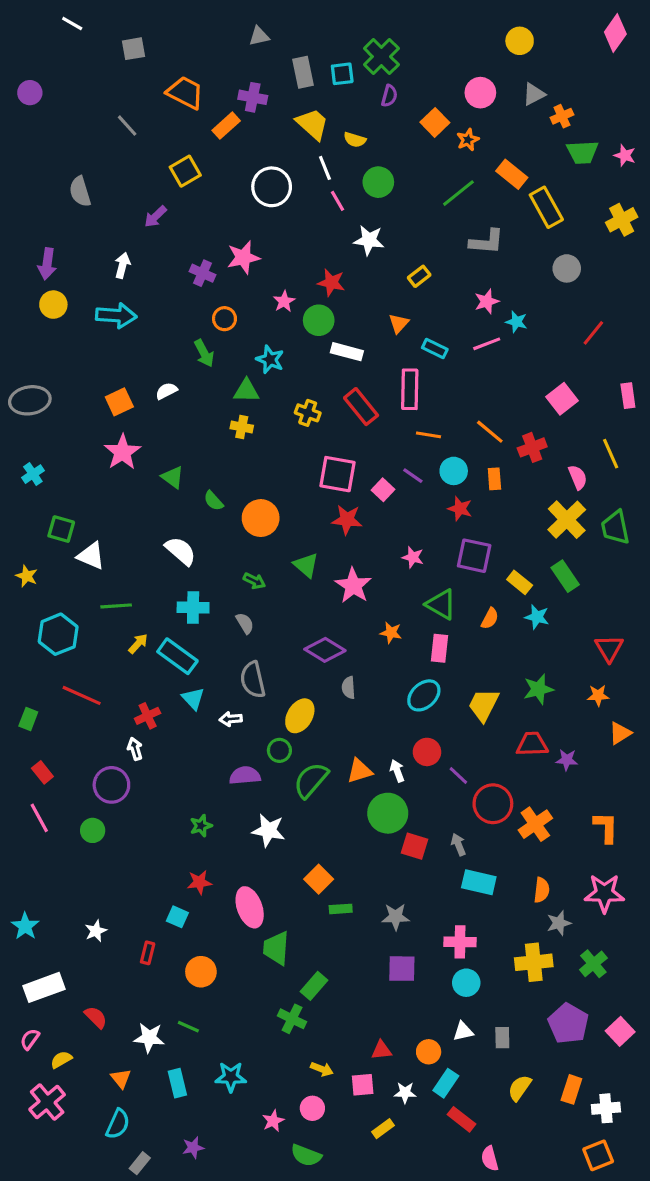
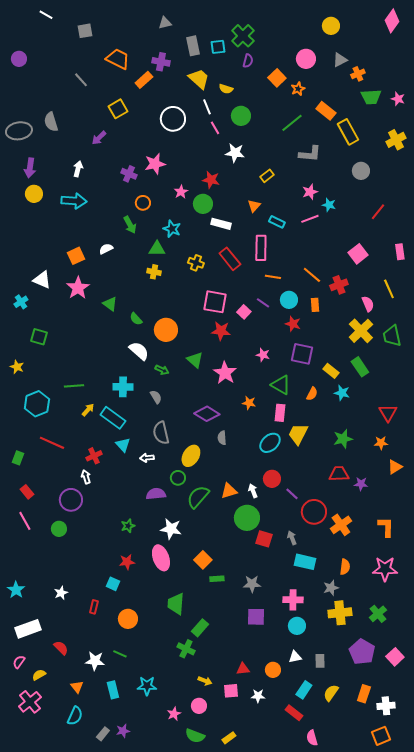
gray ellipse: (30, 400) -> (19, 131), moved
white semicircle: (181, 551) -> (139, 351), moved
white triangle: (91, 556) -> (42, 280), moved
yellow trapezoid: (484, 705) -> (298, 434), moved
pink ellipse: (250, 907) -> (161, 558), moved
gray star: (559, 923) -> (331, 588), moved
cyan rectangle: (446, 1083) -> (304, 690), moved
yellow rectangle: (383, 1129) -> (229, 738), moved
gray rectangle: (140, 1163) -> (103, 734), moved

